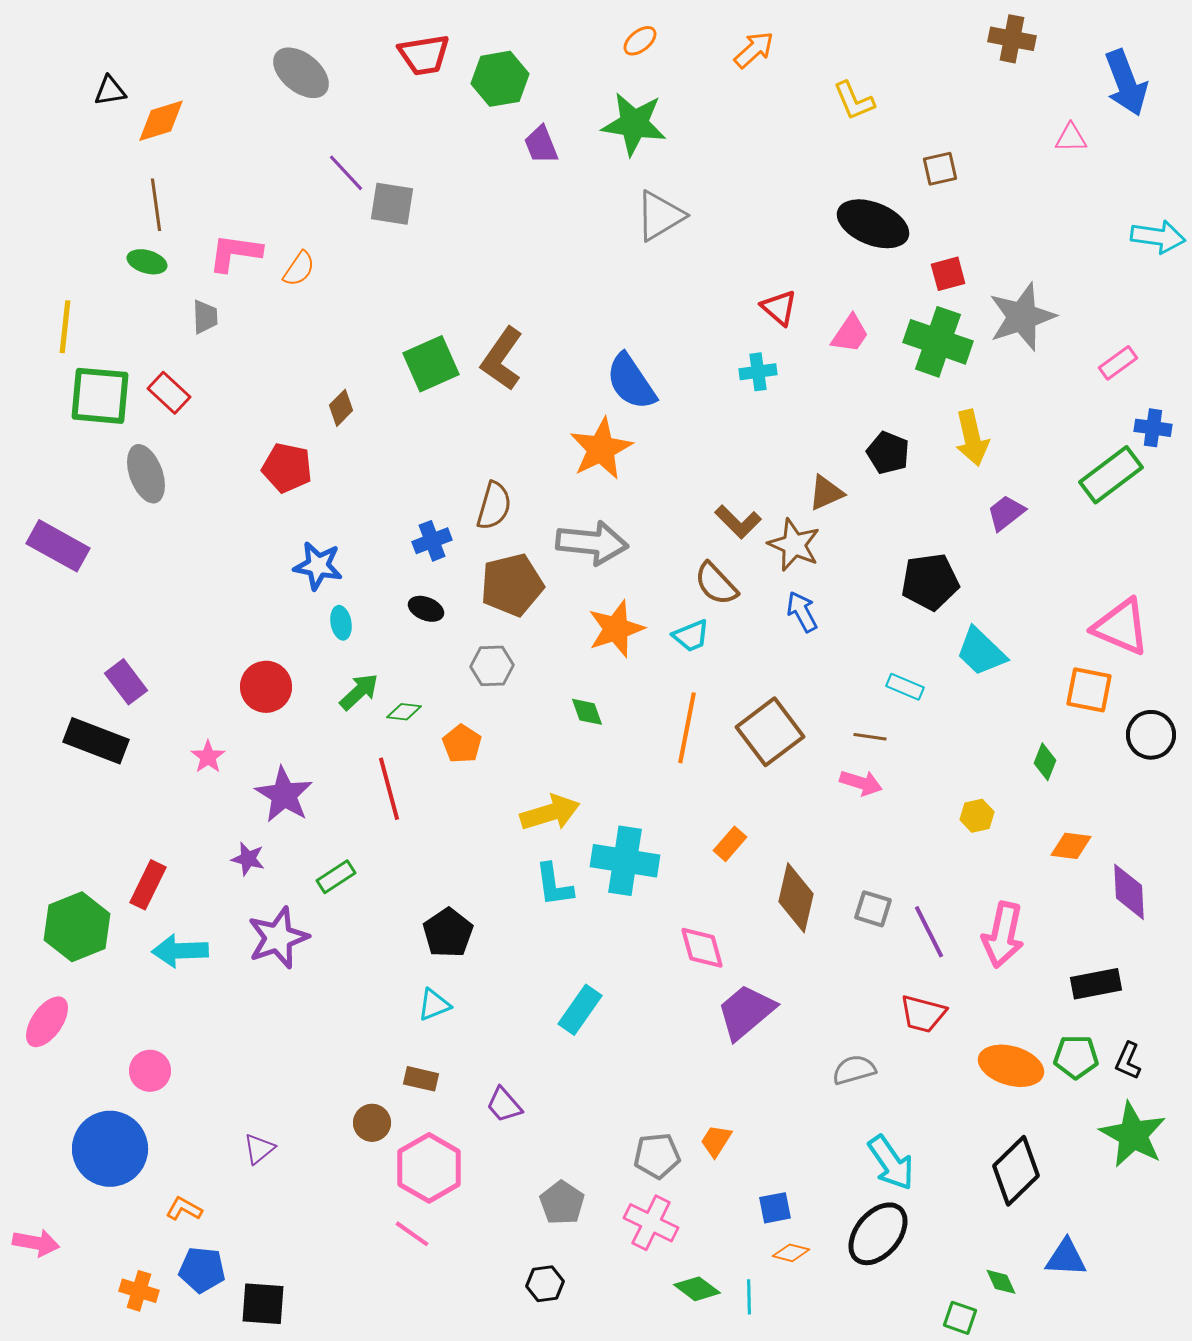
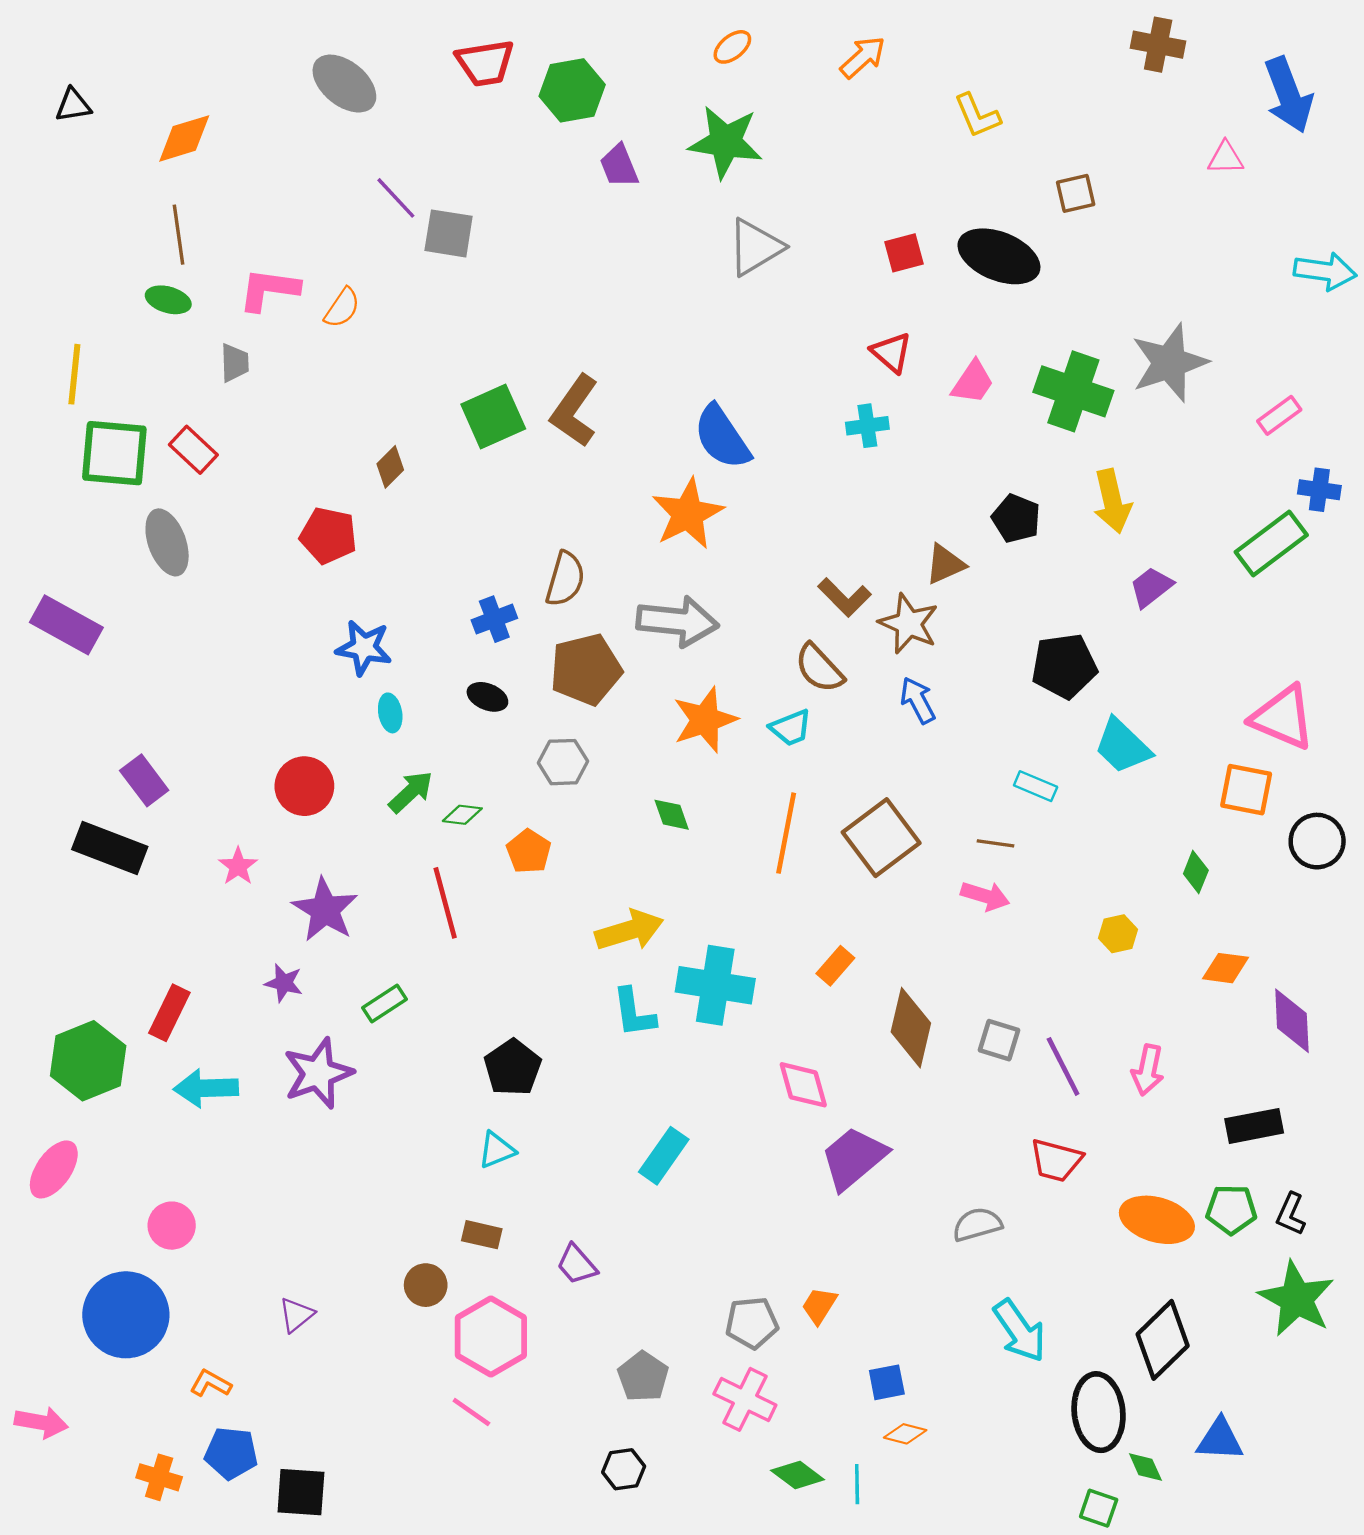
black triangle: (110, 91) -> (73, 105), moved
red square: (948, 274) -> (904, 253), moved
pink arrow: (1003, 935) -> (1148, 1070), size x0.7
black ellipse: (878, 1234) -> (1099, 1412), moved, turned -46

